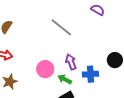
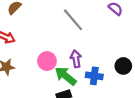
green arrow: (65, 79) -> (66, 76), size x1.5

